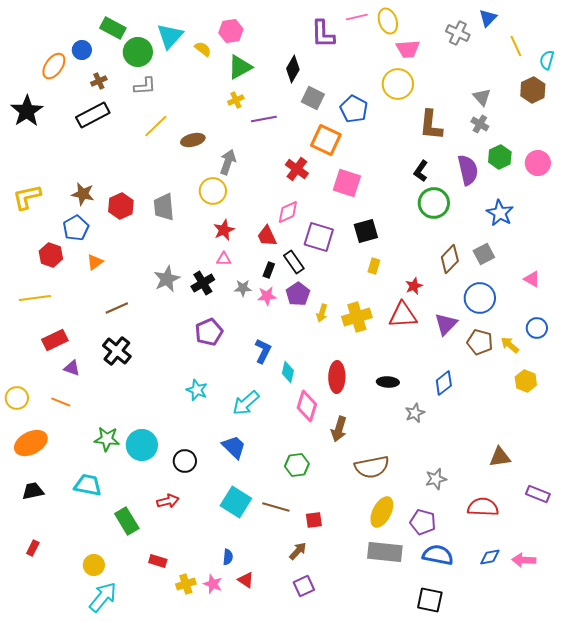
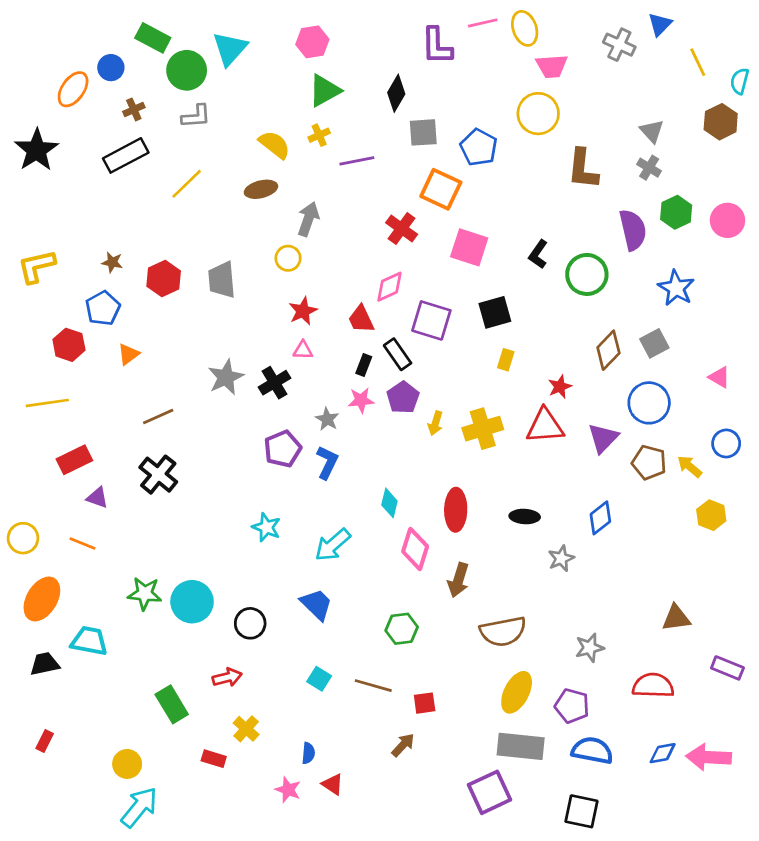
yellow semicircle: (203, 49) -> (275, 145), moved, size x1.4
gray square: (313, 98) -> (423, 132), turned -30
yellow line: (156, 126) -> (187, 184), moved
black L-shape: (421, 171) -> (538, 254), moved
yellow circle: (213, 191) -> (288, 258), size x0.7
brown star: (83, 194) -> (112, 262), size x0.7
gray star: (243, 288) -> (327, 419), moved, turned 30
blue L-shape: (263, 351) -> (327, 462), moved
orange ellipse: (31, 443) -> (42, 599), turned -32
cyan trapezoid: (88, 485) -> (89, 641), moved
cyan square: (236, 502) -> (319, 679), size x0.6
pink arrow: (524, 560) -> (709, 757), size x1.4
yellow cross: (186, 584) -> (246, 729), moved, turned -30
purple square: (304, 586) -> (490, 792), moved, size x1.5

